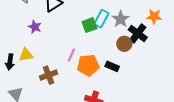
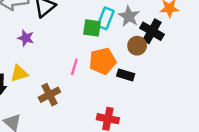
green square: (89, 25) -> (92, 28), turned 35
orange pentagon: (88, 65) -> (103, 61), moved

